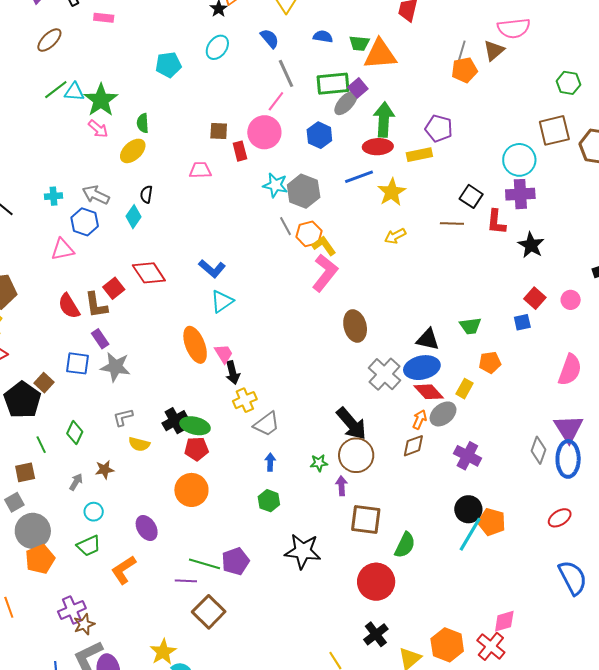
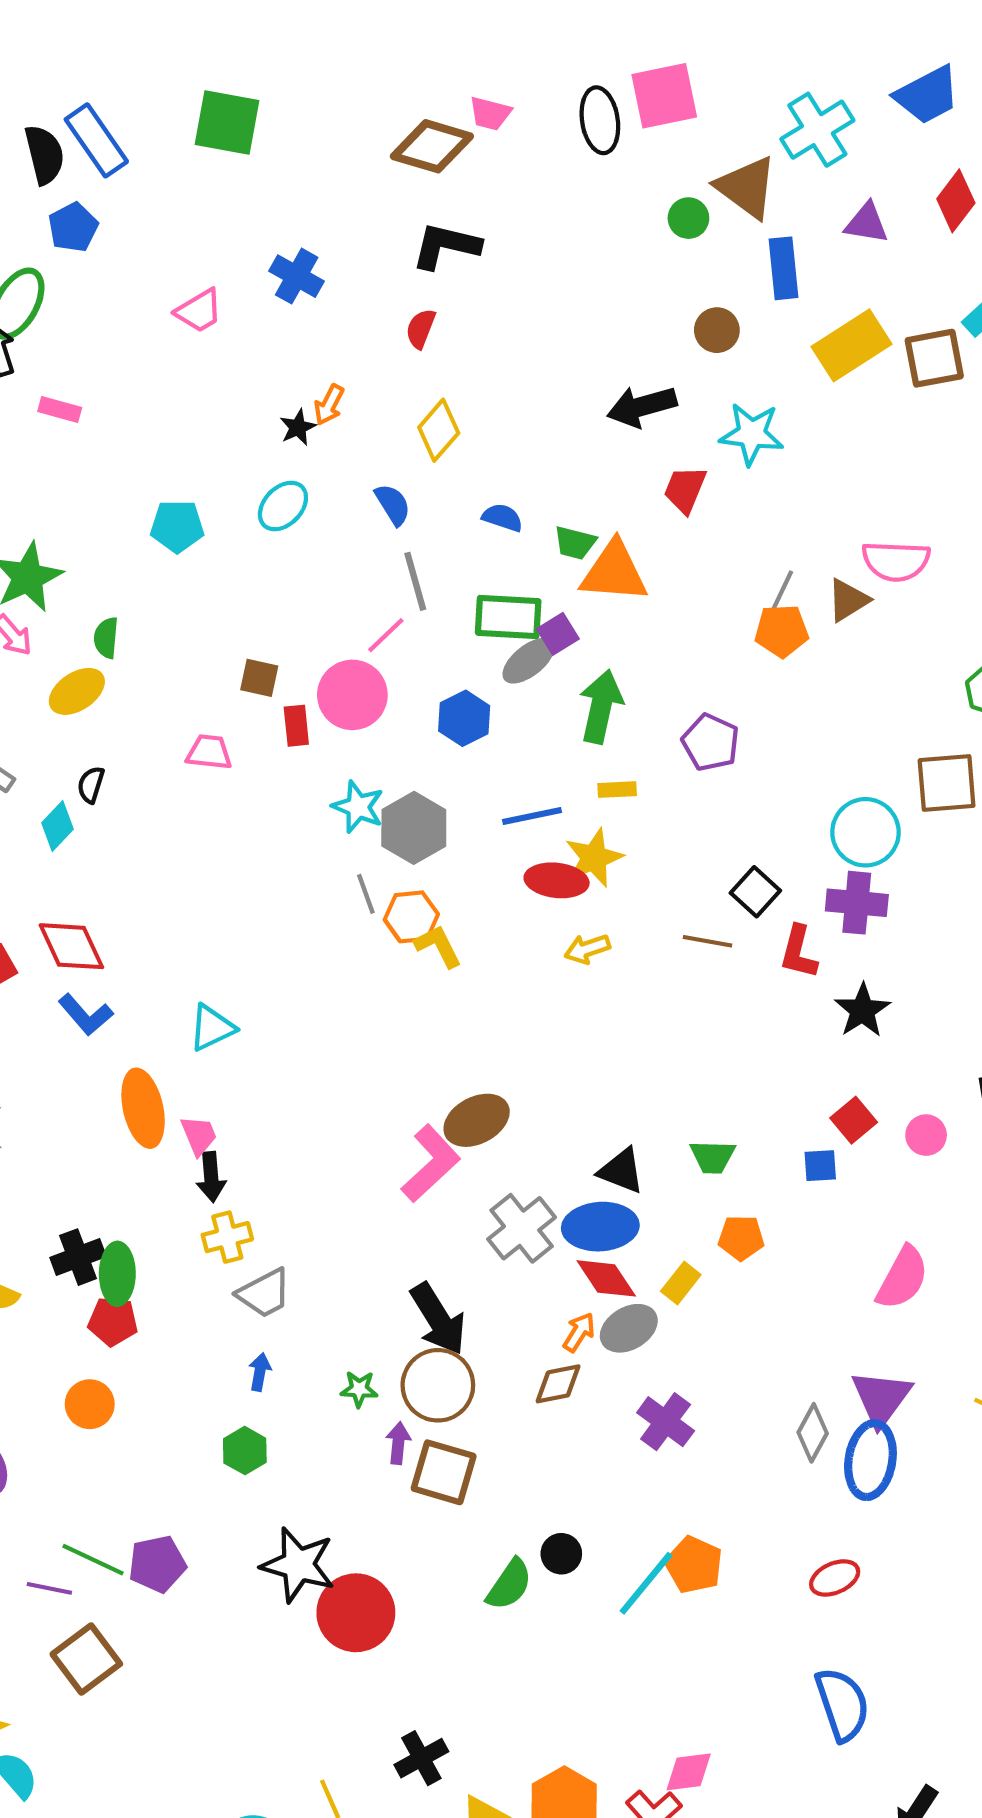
red ellipse: (378, 147) -> (557, 880), moved
yellow rectangle: (419, 155) -> (617, 790), moved, size x0.7
blue L-shape: (212, 269) -> (86, 1015), moved
pink L-shape: (325, 273) -> (431, 1164), moved
brown ellipse: (355, 326) -> (477, 1120), turned 68
green ellipse: (195, 426) -> (117, 1274), turned 68
orange circle: (191, 490) -> (90, 1404), size x0.7
black circle: (468, 509) -> (561, 1554), moved, size x0.7
brown square: (366, 520) -> (444, 1472), moved
red circle: (376, 582) -> (356, 1613), moved

